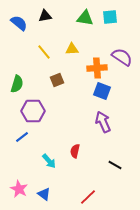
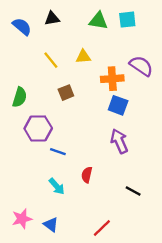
blue line: (22, 137) -> (58, 152), moved, turned 56
pink star: (19, 189) -> (22, 219), turned 30

